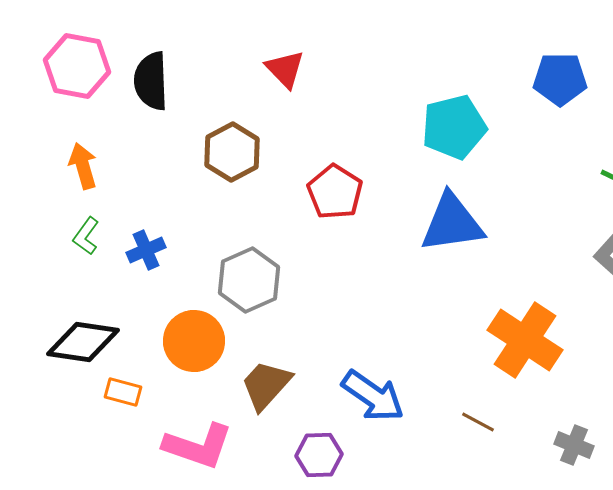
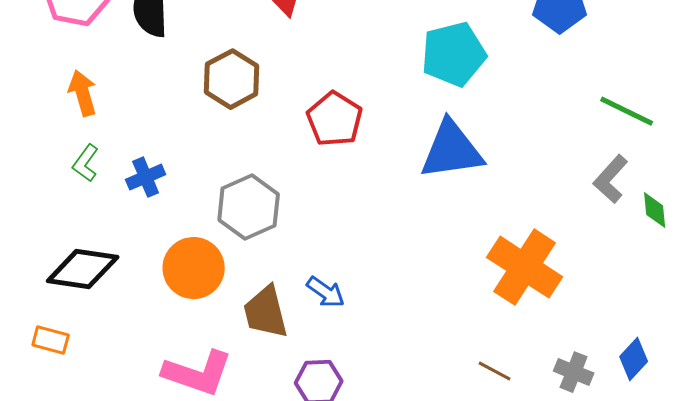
brown trapezoid: (266, 385) -> (266, 312), turned -56
orange rectangle: (123, 392) -> (51, 340), moved
blue arrow: (373, 396) -> (326, 292), moved, size x0.6
brown line: (478, 422) -> (495, 371), moved

